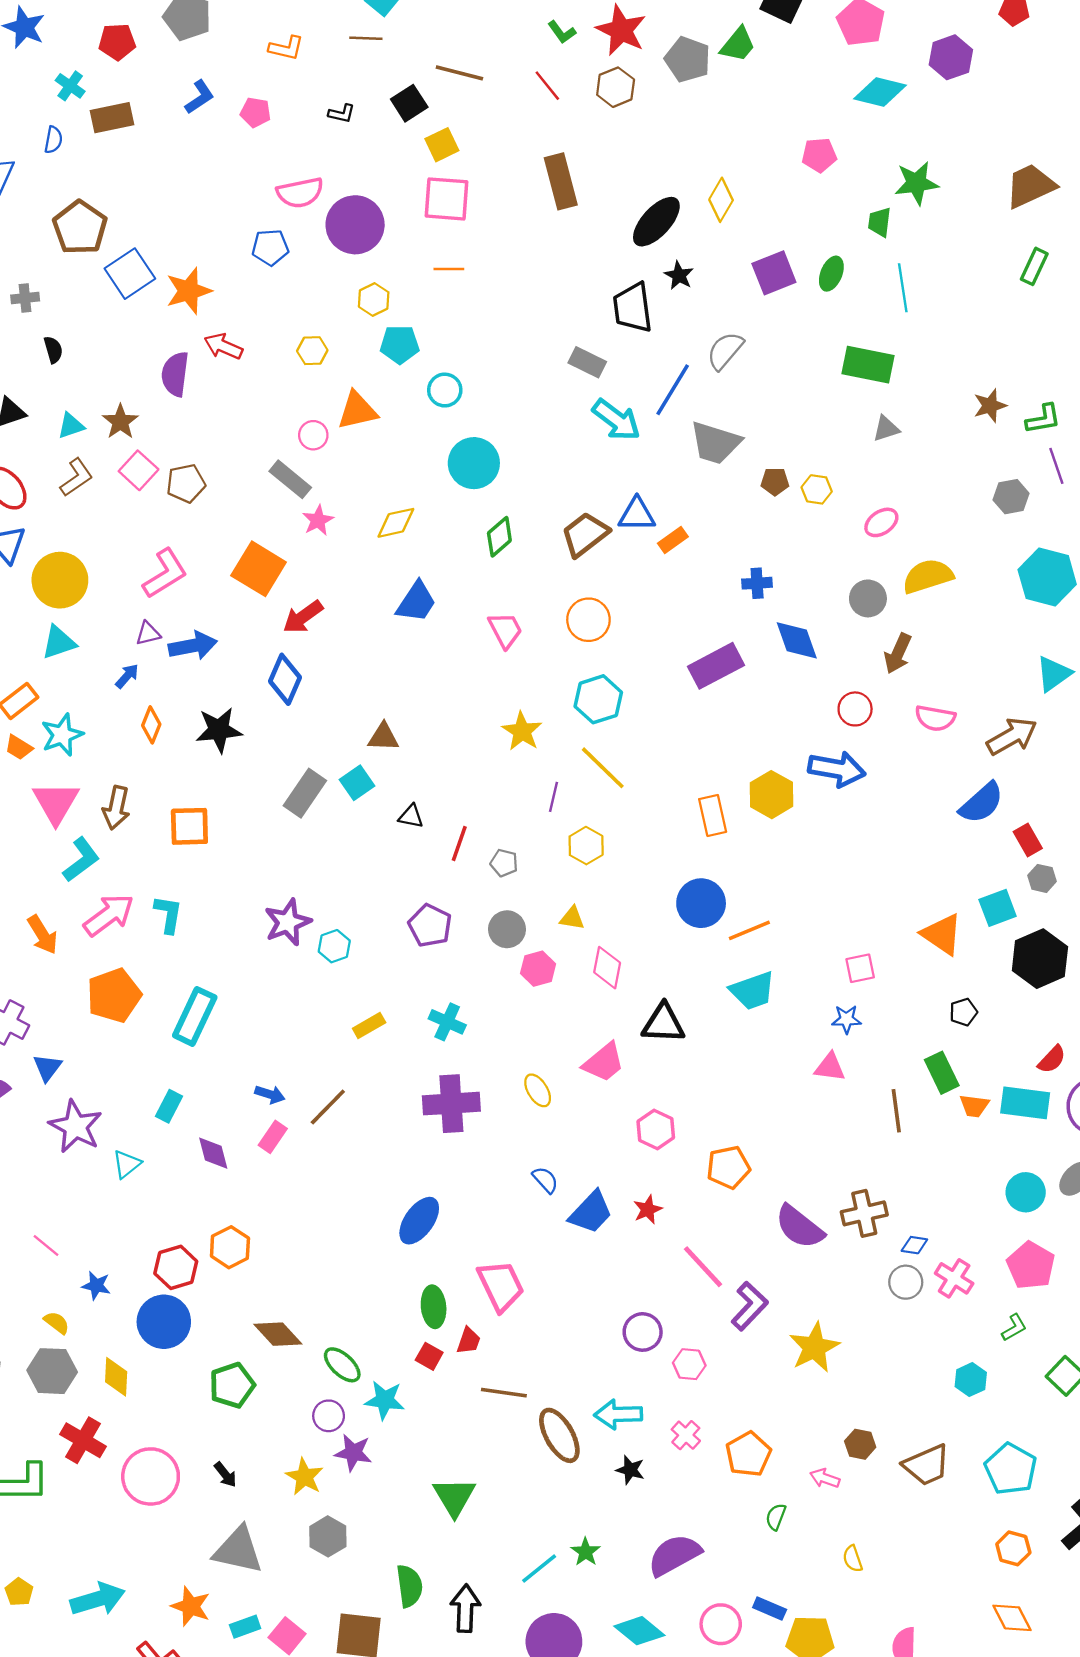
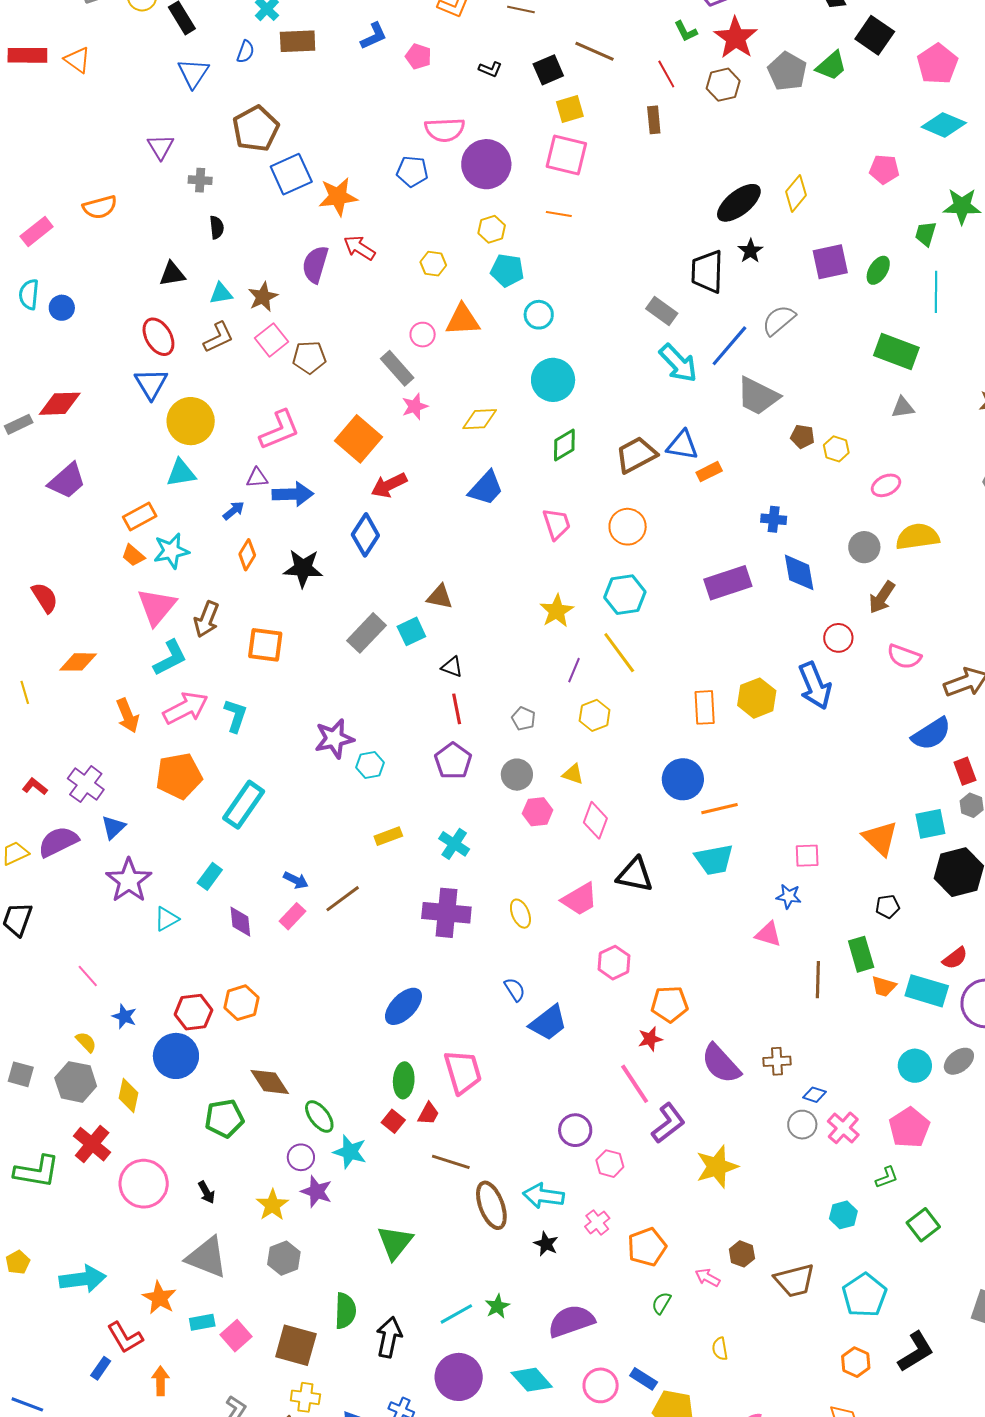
brown rectangle: (561, 181) -> (654, 120), moved, size x0.6
blue arrow: (837, 769) -> (815, 686), turned 48
red line: (459, 844) -> (457, 709), moved, turned -40
red star: (648, 1210) -> (650, 1039), moved
brown cross: (864, 1213) -> (777, 1061), size x0.7

